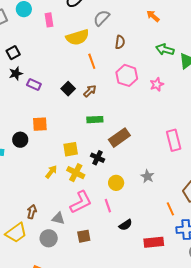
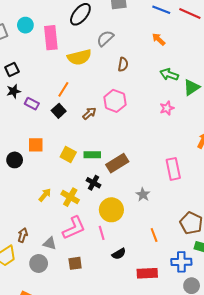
pink rectangle: (49, 20) -> (51, 38), size x1.6
orange line: (92, 61) -> (63, 89), moved, turned 49
pink hexagon: (127, 75) -> (115, 101), moved
pink star: (157, 84) -> (167, 108), moved
black square: (68, 89) -> (59, 111), moved
green rectangle: (95, 120) -> (92, 155), moved
yellow square: (71, 149) -> (68, 155), moved, turned 35
gray star: (147, 176) -> (143, 195), moved
yellow circle: (116, 183) -> (111, 210), size x1.5
orange line: (170, 209) -> (154, 235), moved

